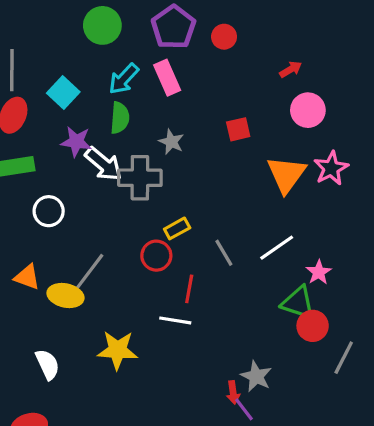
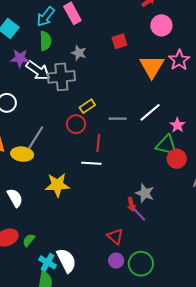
gray line: (224, 253) -> (118, 119), turned -54

